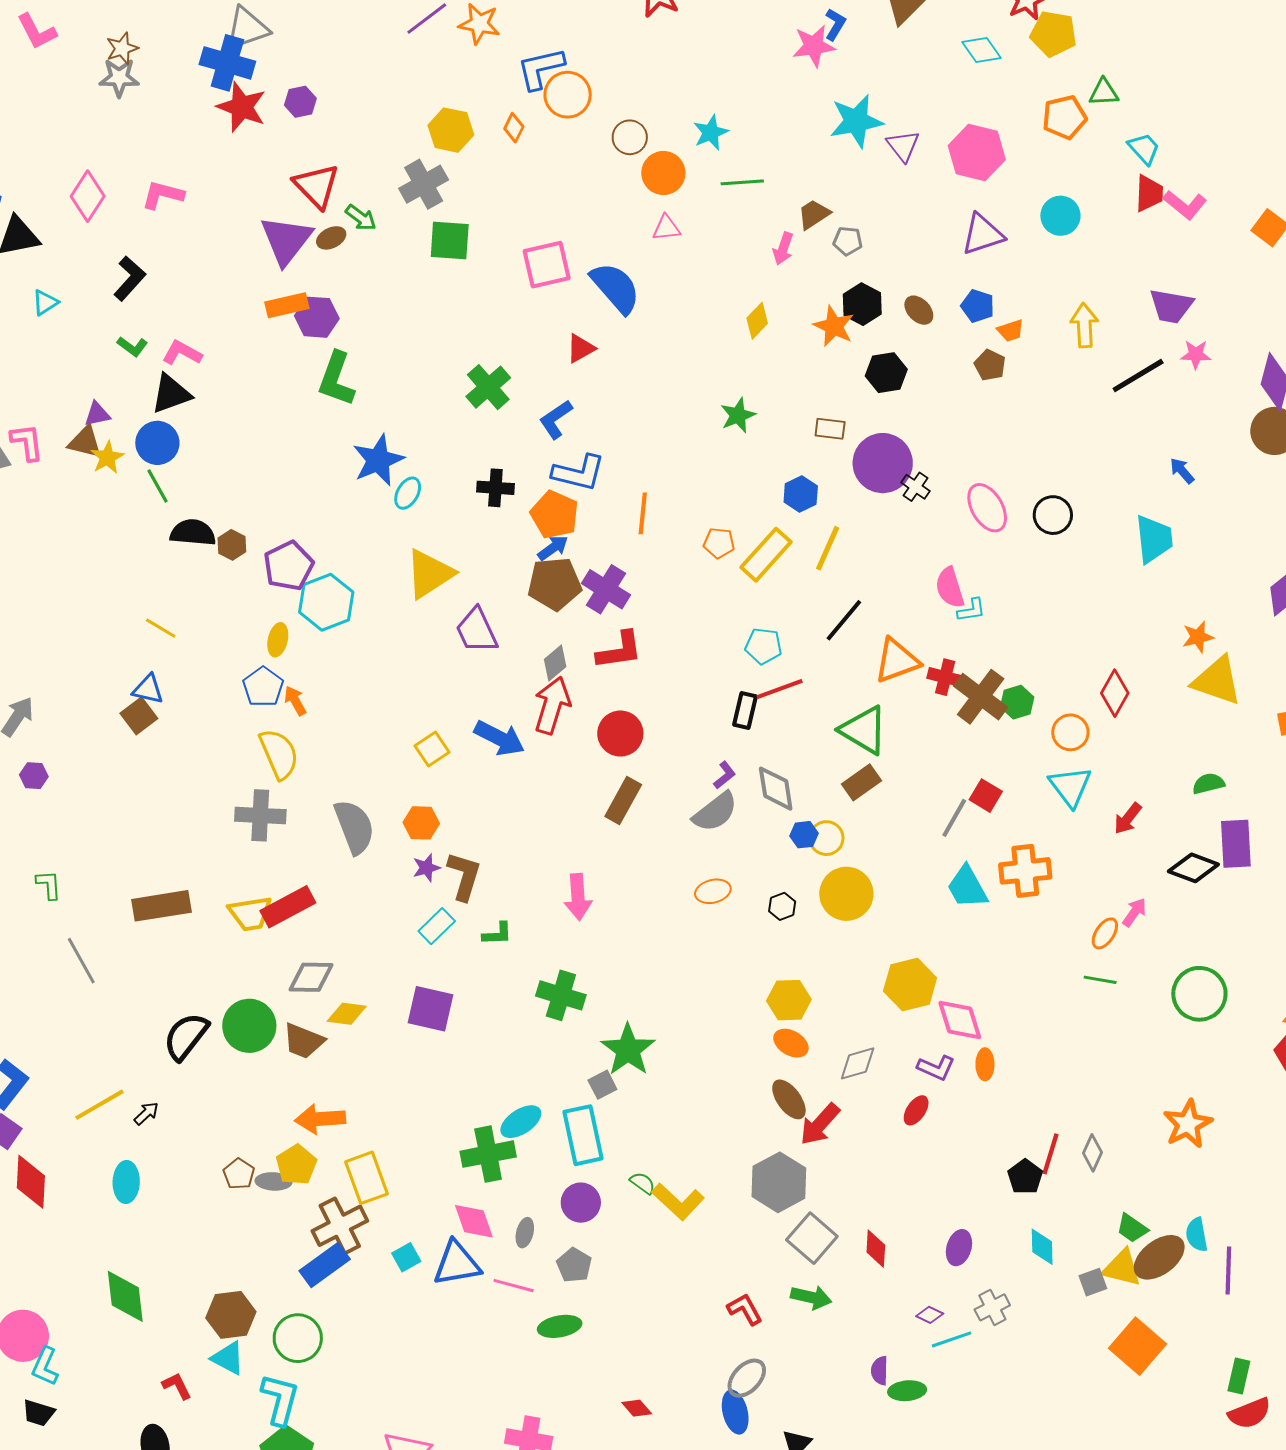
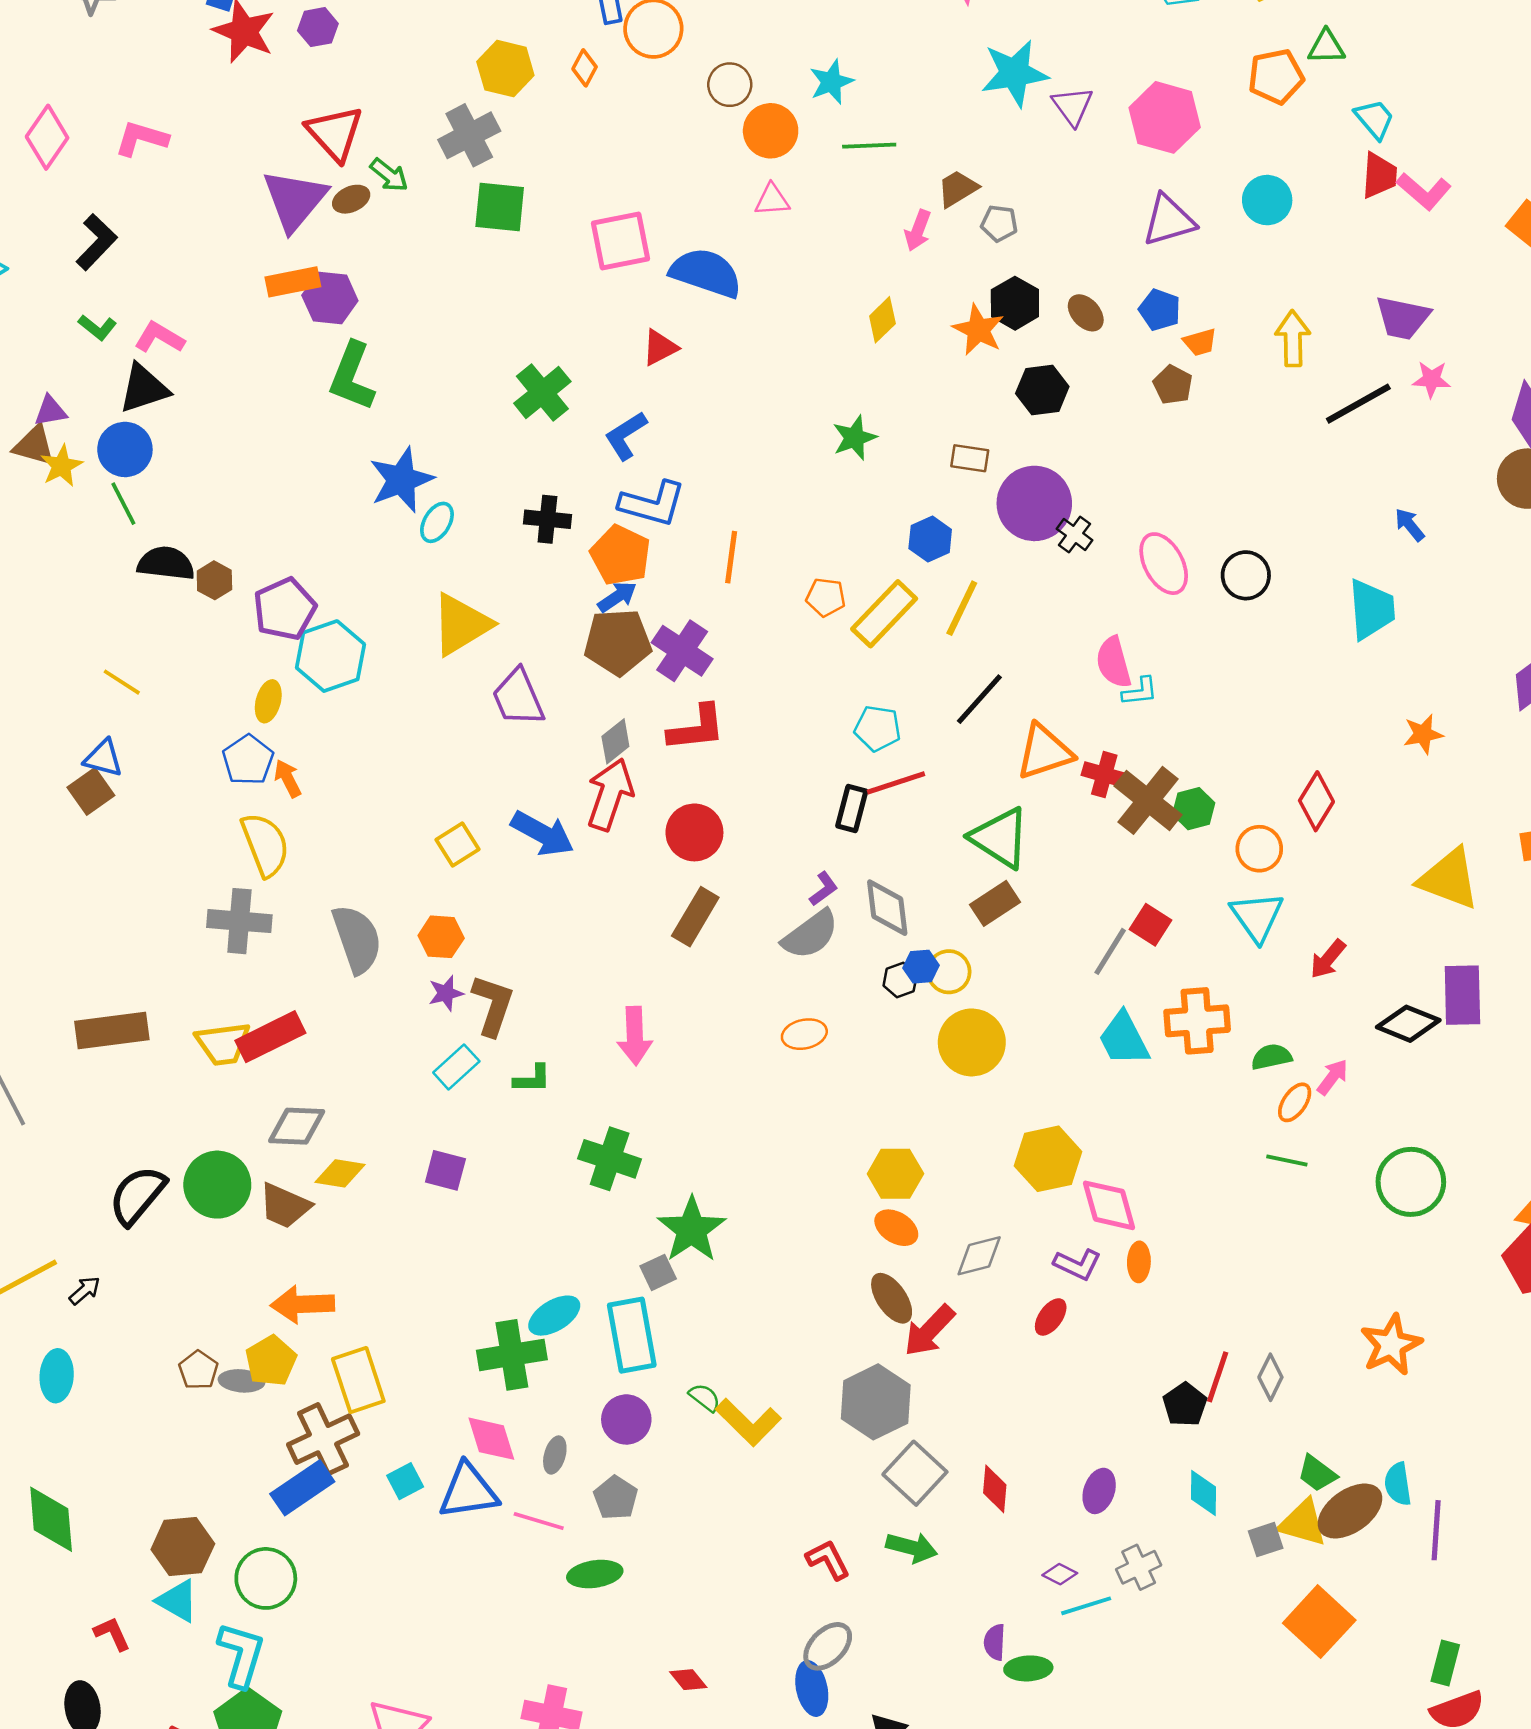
blue semicircle: (615, 288) -> (706, 273), turned -32
yellow triangle: (1217, 681) -> (1449, 879), moved
green semicircle: (1208, 784) -> (1271, 1057), moved
black hexagon: (782, 906) -> (900, 980), moved
purple square: (431, 1009) -> (445, 1170), size x0.7

